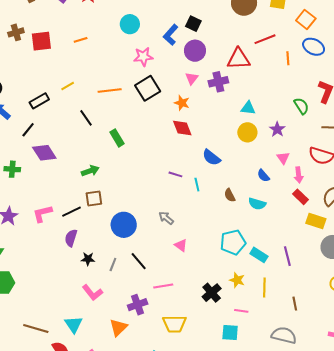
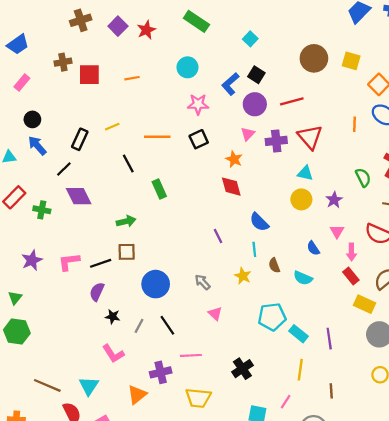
red line: (265, 39) -> (292, 101), moved
red triangle: (238, 59) -> (310, 137), moved, turned 45
black square: (148, 88) -> (199, 139), size x0.7
black rectangle: (39, 101) -> (80, 139), turned -42
purple line: (175, 174) -> (218, 236), turned 40
cyan line: (197, 185) -> (254, 249), moved
yellow star: (237, 280) -> (243, 276), moved
pink line: (241, 311) -> (286, 402), moved, turned -72

